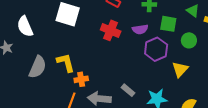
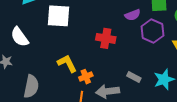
red cross: (111, 30) -> (106, 38), moved
gray semicircle: (38, 67) -> (31, 86), moved

